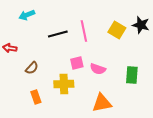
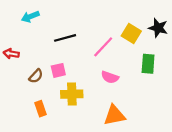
pink line: (84, 31) -> (103, 47), moved, turned 55
pink square: (77, 63) -> (58, 70), moved
green rectangle: (132, 75) -> (148, 64), moved

